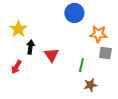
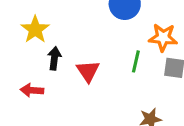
green line: (81, 65) -> (136, 61), moved
red arrow: (16, 67) -> (32, 90), turned 64

